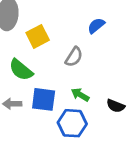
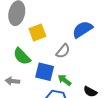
blue semicircle: (96, 26) -> (82, 29), size x1.5
blue square: (44, 99) -> (45, 72), moved

